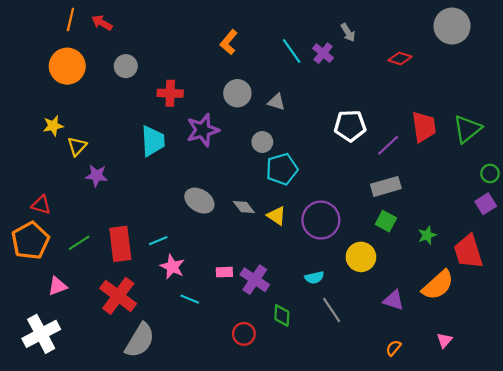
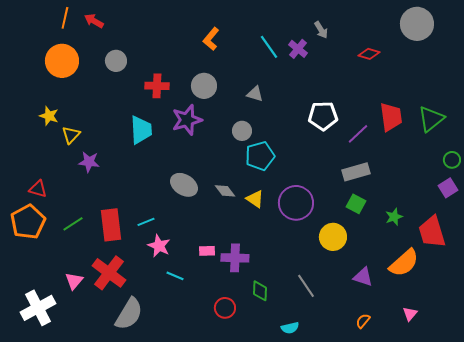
gray circle: (237, 93) -> (204, 86), moved
yellow star: (53, 126) -> (49, 116), turned 30
cyan semicircle: (314, 277) -> (290, 328), moved
purple cross: (255, 280) -> (235, 258), turned -32
pink triangle: (57, 286) -> (74, 281), moved, turned -30

